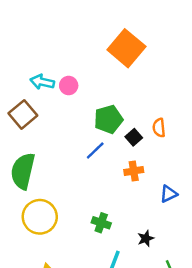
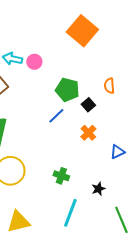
green pentagon: (108, 119) -> (67, 90), turned 30
orange semicircle: (159, 128) -> (109, 86), moved
orange cross: (134, 171) -> (88, 133), turned -35

